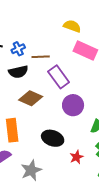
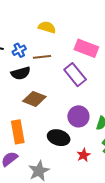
yellow semicircle: (72, 26) -> (47, 27), moved
purple rectangle: (59, 77) -> (75, 75), moved
purple circle: (73, 105) -> (78, 116), moved

